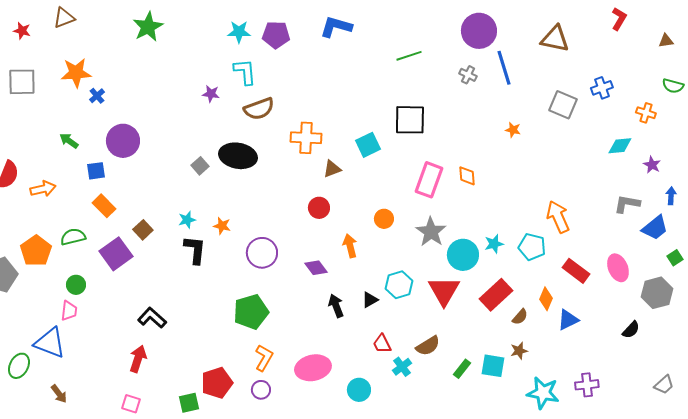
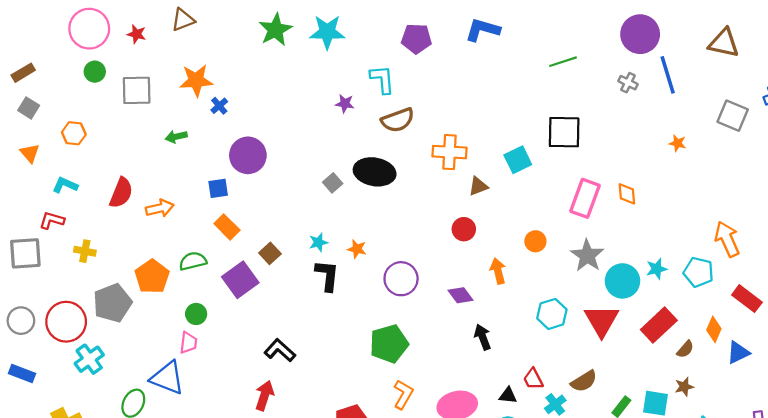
cyan star: (239, 32) -> (327, 32), moved, size x1.4
green arrow: (69, 141) -> (176, 137), moved, turned -48
black triangle: (370, 300) -> (508, 396), moved, turned 36

